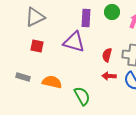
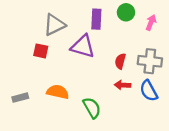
gray triangle: (35, 17) -> (54, 25), moved
gray rectangle: (23, 77) -> (20, 98), moved, turned -32

